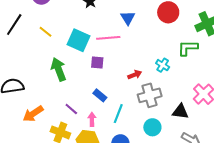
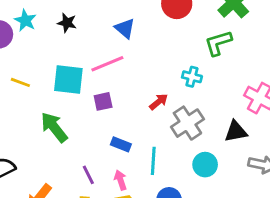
purple line: (71, 109) -> (88, 175), turned 40

